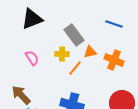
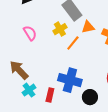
yellow cross: (62, 54) -> (60, 29), turned -32

